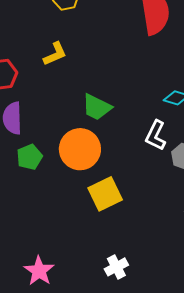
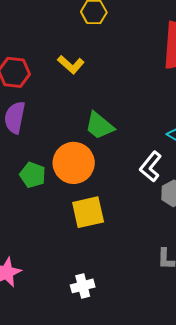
yellow L-shape: (55, 54) -> (71, 64), turned 52
green pentagon: (30, 157) -> (33, 175), moved, turned 30

